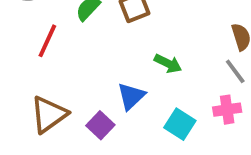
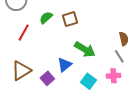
green arrow: (168, 63) -> (85, 49), size x1.5

